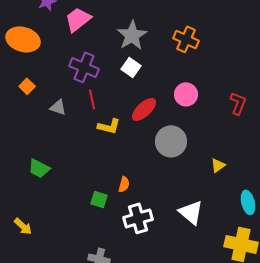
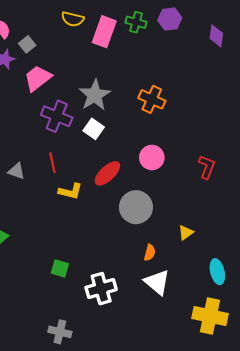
purple cross: (84, 67) -> (57, 116), moved
orange semicircle: (124, 184) -> (150, 253), moved

